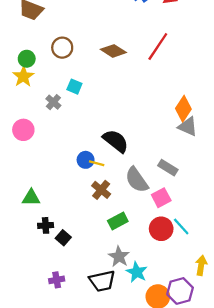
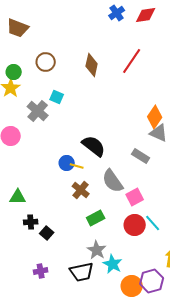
brown diamond: (113, 51) -> (92, 65), turned 70
gray cross: (53, 102) -> (38, 111), size x1.5
gray rectangle: (168, 168) -> (141, 156), moved

